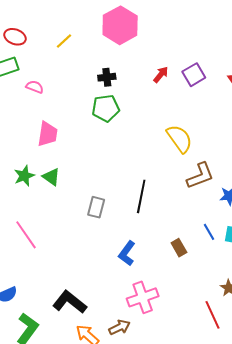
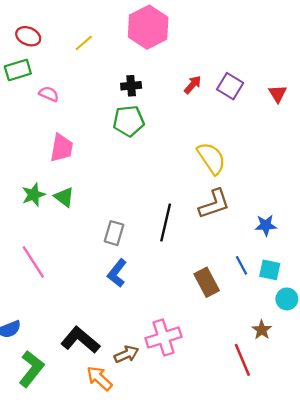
purple square: (194, 75) -> (230, 86), turned -30
brown L-shape: (200, 176) -> (214, 204), moved
brown rectangle: (179, 248) -> (207, 282), size x1.4
blue L-shape: (127, 253) -> (117, 273), moved
brown arrow: (119, 327) -> (126, 354), moved

